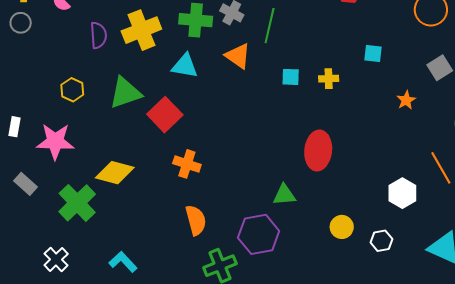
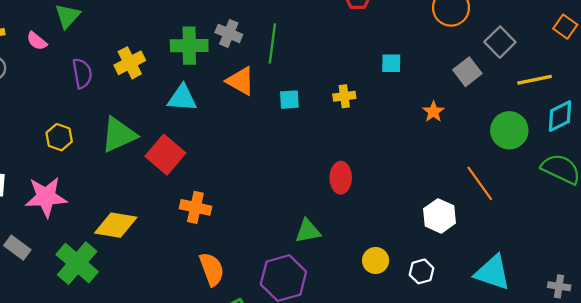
yellow cross: (141, 30) -> (130, 63), size x0.7
cyan square: (291, 77) -> (289, 100), moved
red ellipse: (318, 151) -> (341, 178), size x0.7

